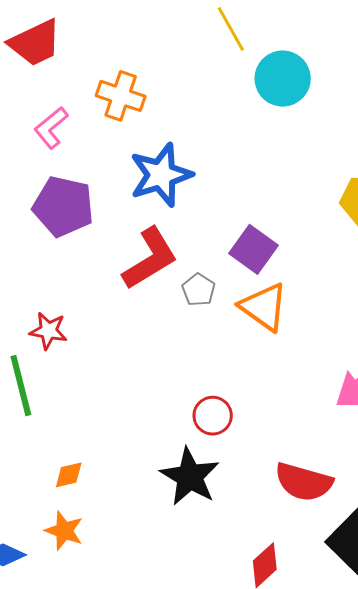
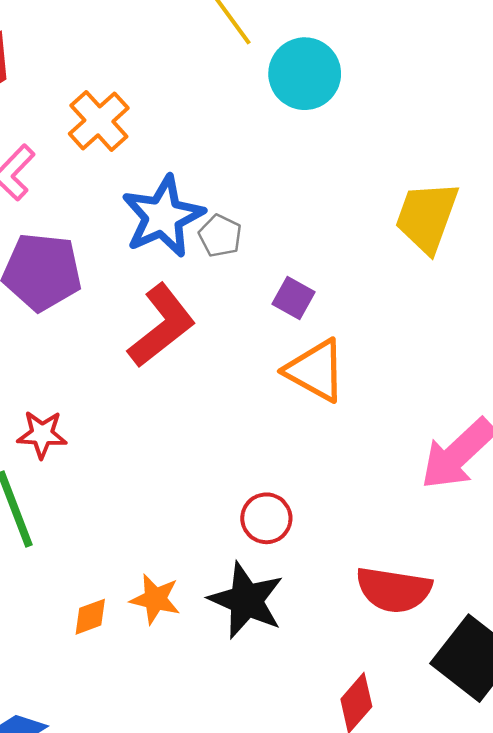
orange cross: (121, 96) -> (99, 121), turned 36
purple square: (254, 249) -> (293, 298), size x0.7
gray pentagon: (199, 290) -> (220, 236), moved
orange star: (64, 531) -> (155, 599), moved

